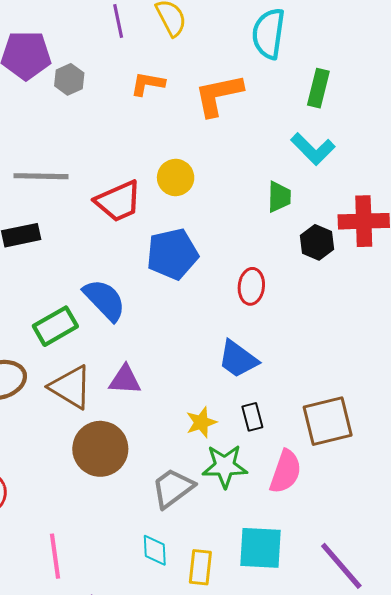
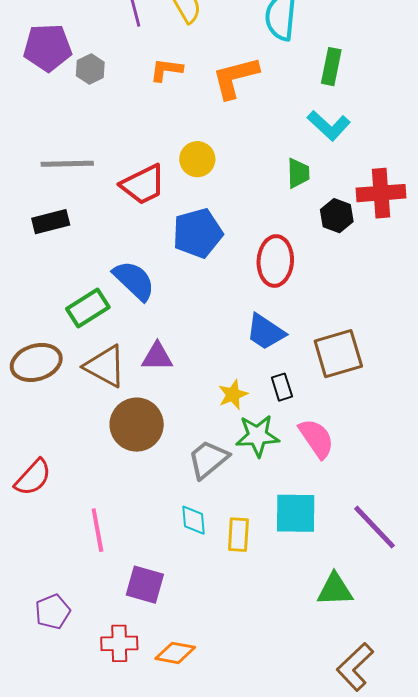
red ellipse: (251, 286) -> (275, 261), size x1.4
brown square: (328, 421) -> (338, 354), moved
pink semicircle: (286, 472) -> (316, 438), turned -51

